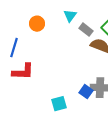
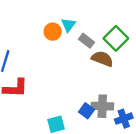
orange circle: (37, 24) -> (53, 32), moved

